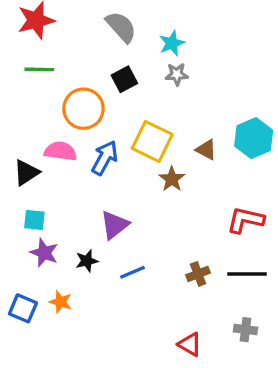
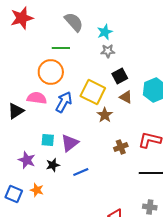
green line: (39, 69) -> (61, 48), moved
black square: (124, 79) -> (120, 76), moved
cyan square: (34, 220) -> (48, 140), moved
brown cross: (198, 274) -> (121, 147), moved

